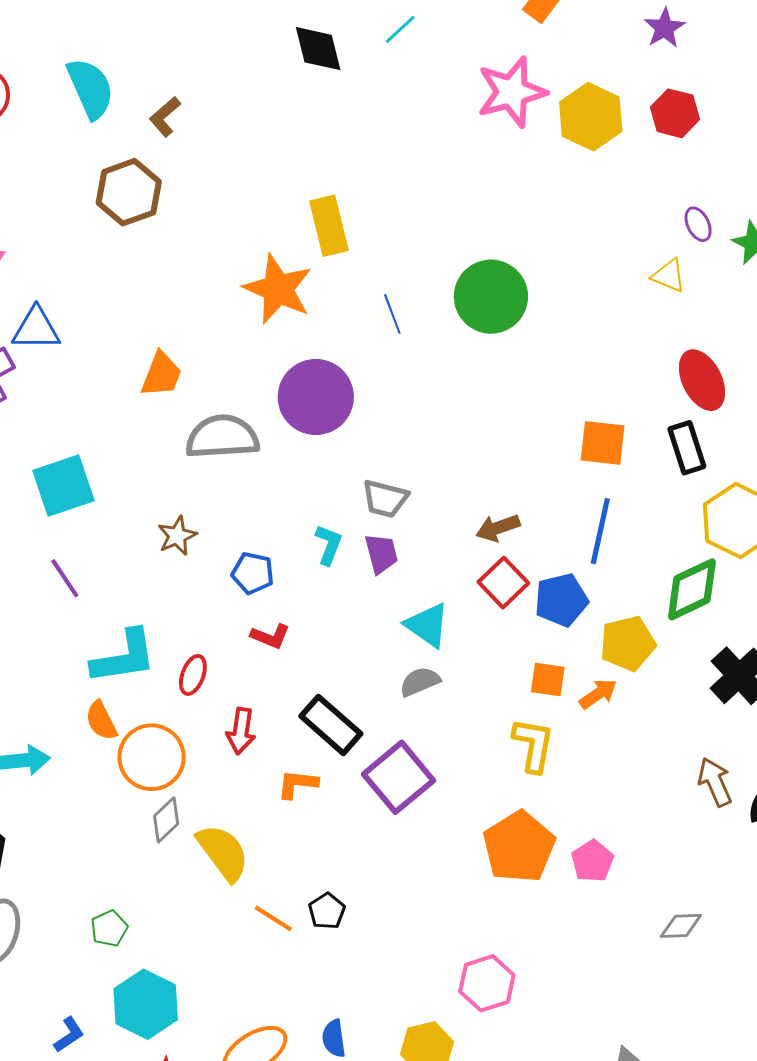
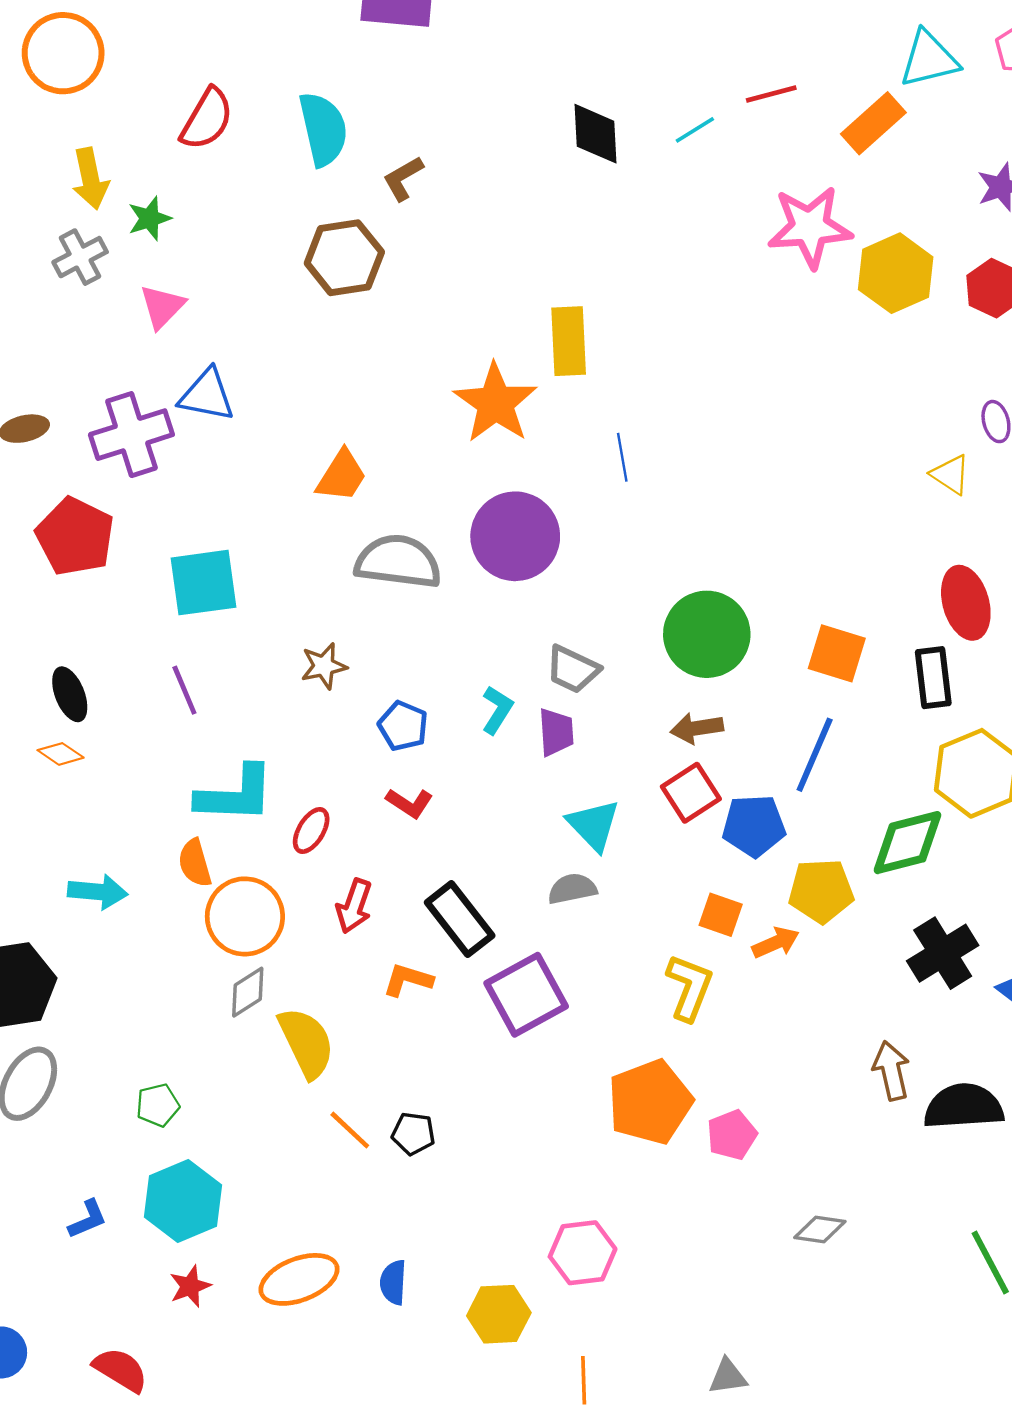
green circle: (491, 297) -> (707, 634), moved
black pentagon: (327, 911) -> (413, 1134), turned 30

